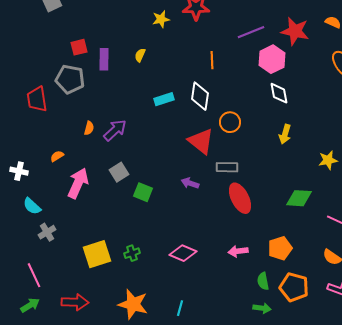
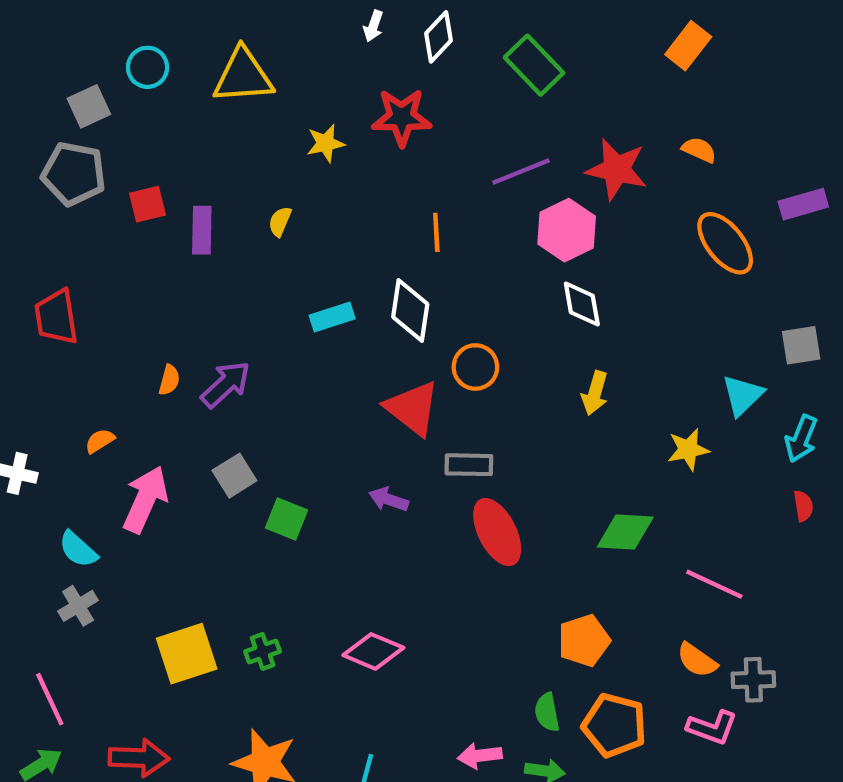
gray pentagon: (70, 79) -> (74, 174), moved
cyan semicircle: (32, 206) -> (78, 549), moved
pink arrow: (238, 251) -> (480, 756), moved

